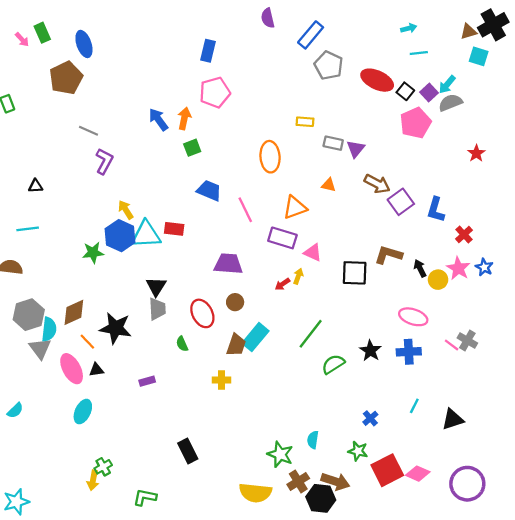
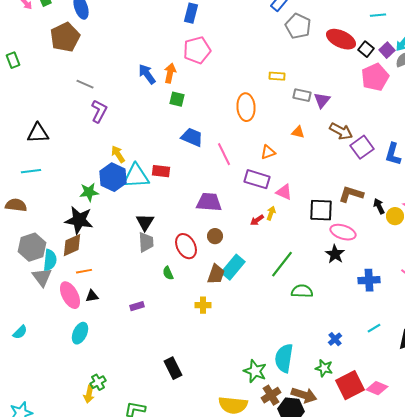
green square: (192, 148) -> (177, 99), turned 35
black triangle: (35, 186) -> (38, 133), size x1.6
orange triangle: (295, 207) -> (268, 152), size x0.7
pink ellipse: (413, 317) -> (343, 232), moved
black star: (116, 328) -> (79, 220), moved
orange line: (87, 342) -> (84, 271), turned -56
black star: (370, 351) -> (335, 254), moved
green semicircle: (333, 364) -> (302, 291), turned 35
cyan line: (414, 406) -> (374, 328), turned 32
cyan semicircle: (313, 440) -> (284, 358), size x1.8

